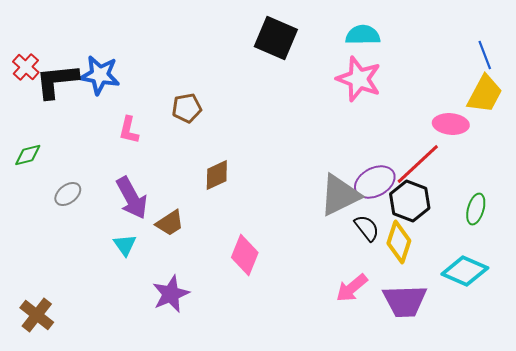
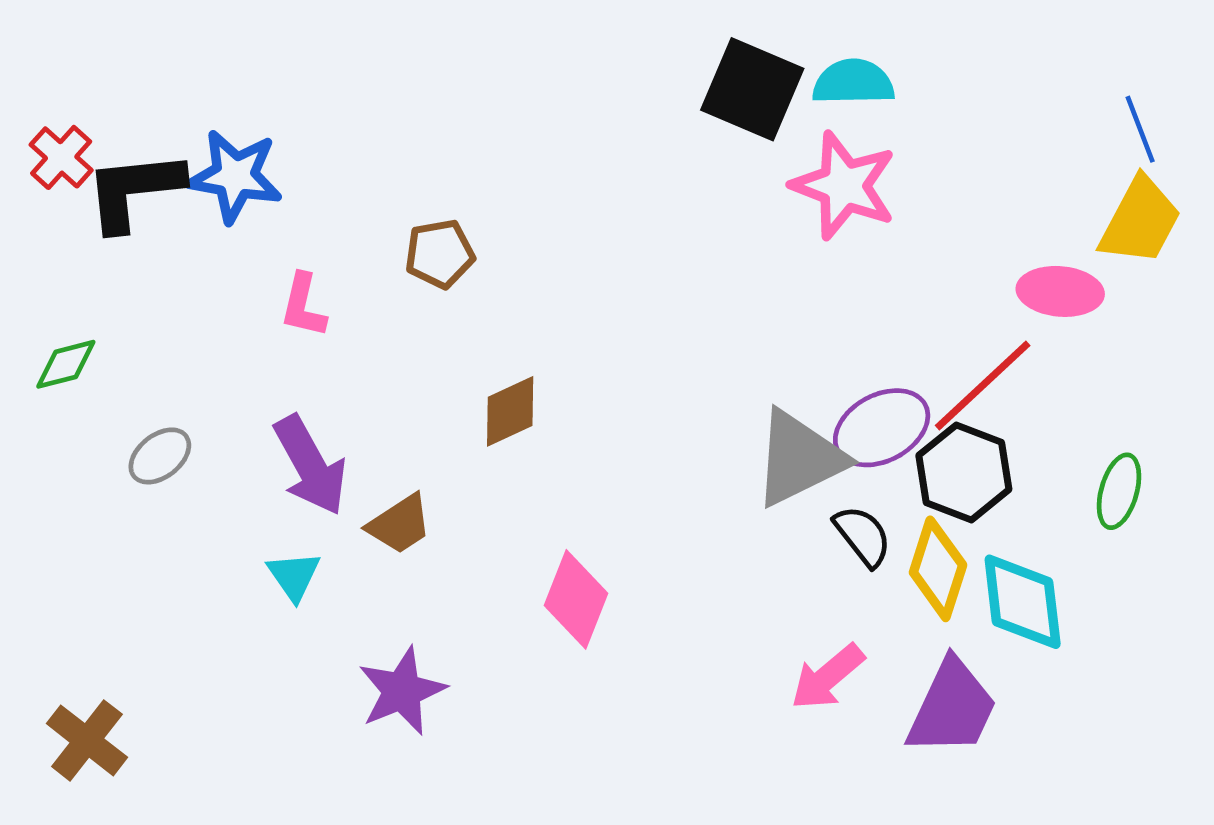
black square: (276, 38) -> (752, 89), moved
cyan diamond: (465, 271) -> (1023, 602), moved, turned 60
purple trapezoid: (405, 301) -> (952, 708), turned -63

